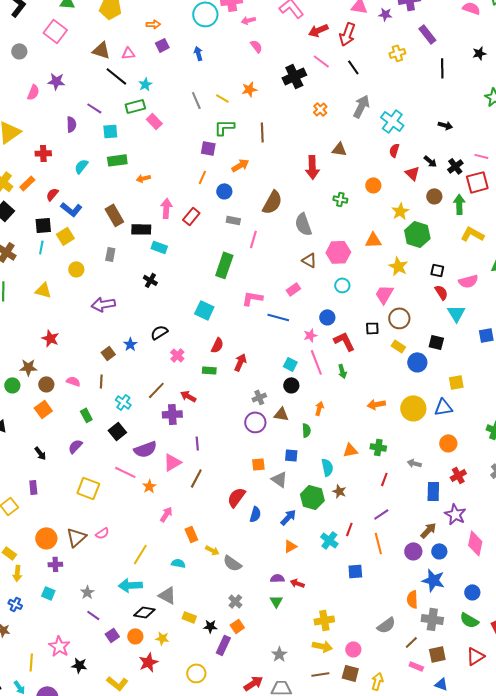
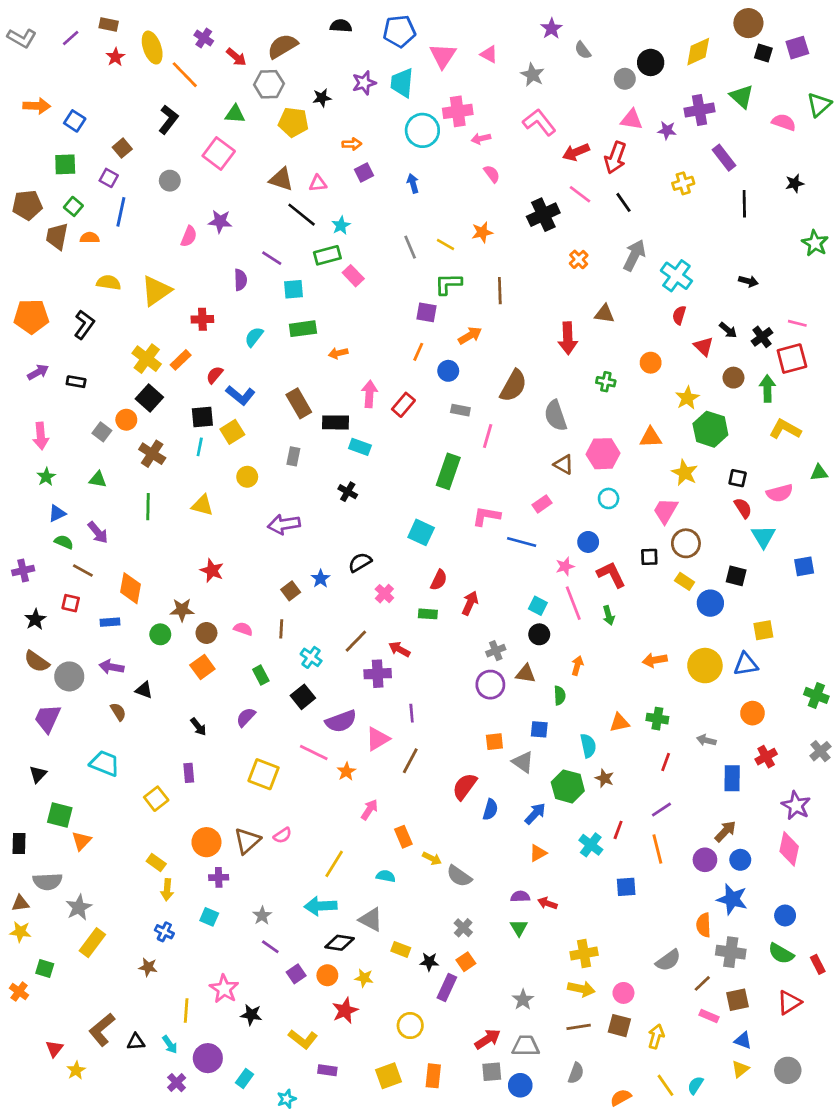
purple star: (455, 514) -> (796, 805), moved

